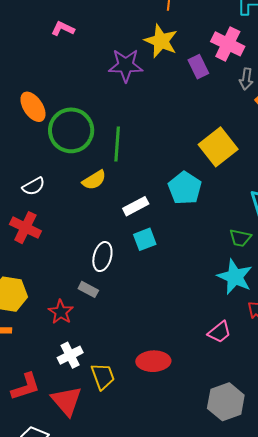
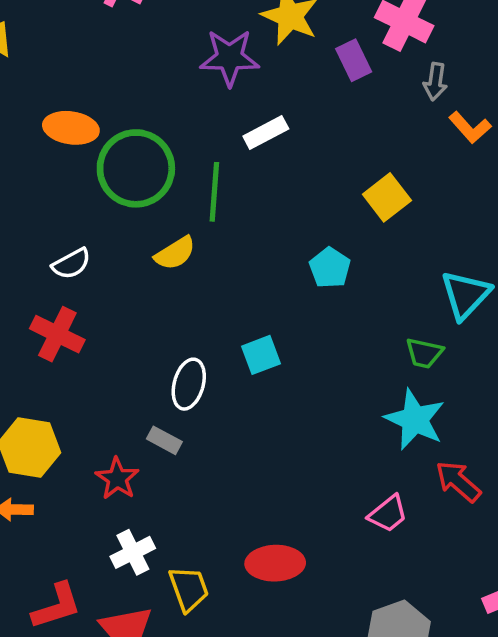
orange ellipse: (33, 107) -> (71, 128), turned -48
yellow square: (218, 147) -> (387, 197), size x0.7
cyan pentagon: (185, 188) -> (330, 268), size x0.7
white rectangle: (136, 206) -> (266, 132), moved

